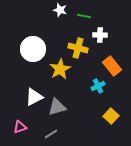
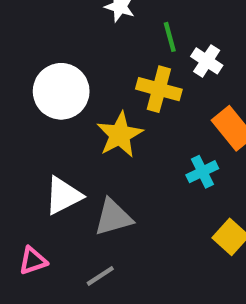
green line: (84, 16) -> (170, 37), moved, turned 64
white cross: (100, 35) -> (207, 61), turned 32

